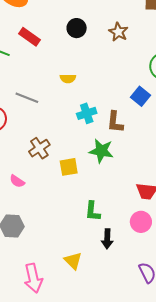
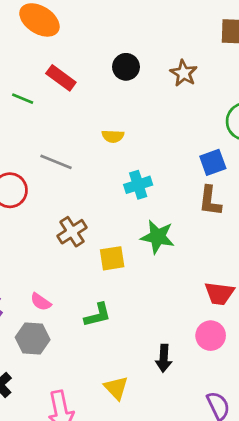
blue square: (141, 96) -> (213, 162), turned 30
brown L-shape: (115, 122) -> (210, 201), moved
pink semicircle: (17, 181) -> (41, 302), moved
green L-shape: (93, 211) -> (98, 315), moved, turned -110

